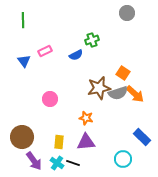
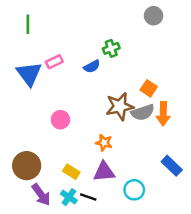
blue triangle: (24, 61) -> (29, 74), size x1.6
orange arrow: (135, 94) -> (163, 114), turned 48
yellow rectangle: (59, 142) -> (71, 172), turned -64
cyan circle: (123, 159) -> (134, 190), moved

